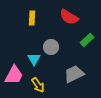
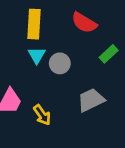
yellow rectangle: (32, 18) -> (34, 24), size x1.5
cyan triangle: (34, 59) -> (37, 55), moved

